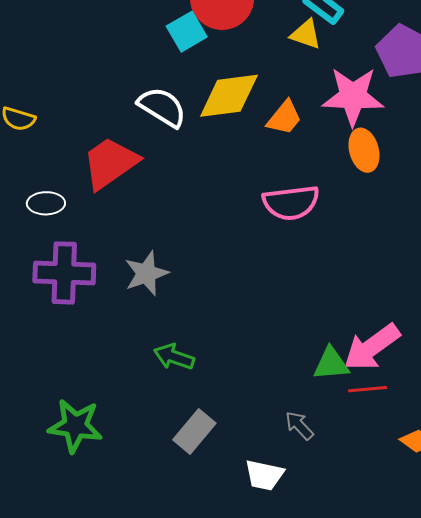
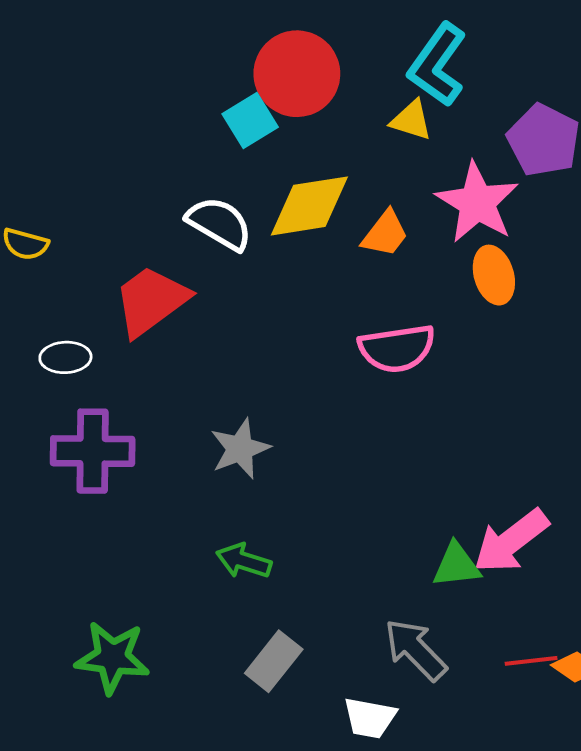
pink star: (353, 96) -> (477, 203), turned 30
gray star: (146, 273) -> (240, 449), moved
red line: (368, 389) -> (531, 661), moved
gray arrow: (299, 425) -> (415, 650), size x1.6

